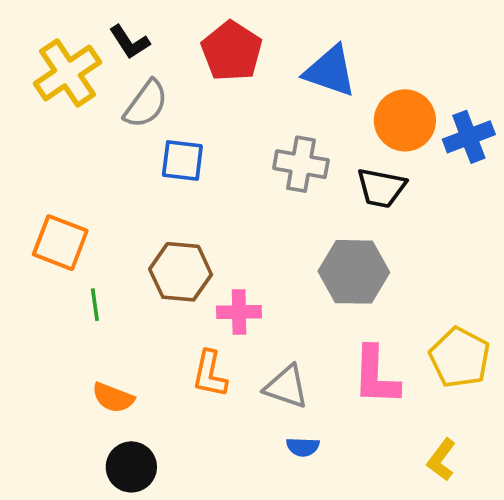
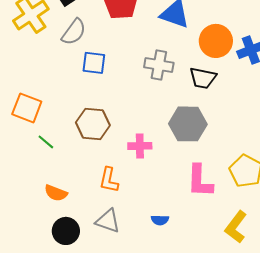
green line: (95, 305) -> (46, 142), turned -42
pink cross: (239, 312) -> (140, 146), moved
gray triangle: (286, 387) -> (108, 221), moved
yellow L-shape: (441, 460) -> (236, 227), size x1.4

